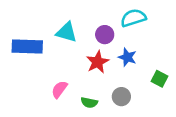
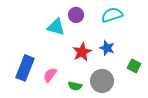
purple circle: (105, 35) -> (76, 15), moved
blue rectangle: (27, 47) -> (25, 68), moved, turned -70
gray circle: (121, 97) -> (102, 81), size x1.5

